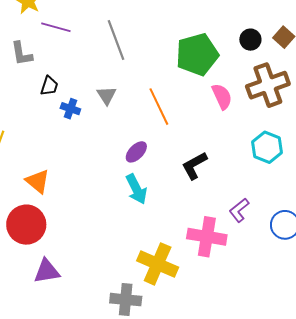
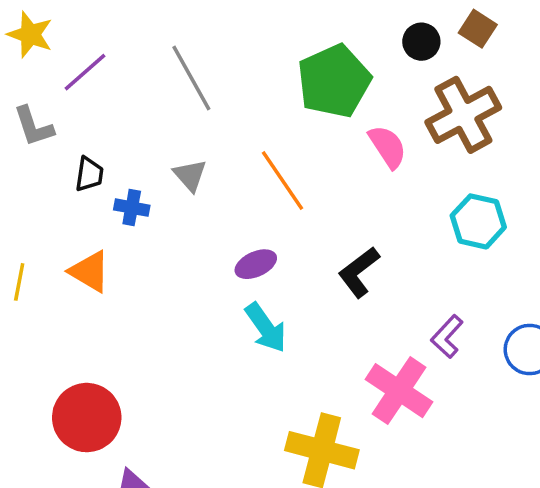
purple line: (56, 27) -> (85, 72), turned -48
purple ellipse: (136, 152) -> (256, 264), turned 30
orange triangle: (38, 181) -> (90, 271), moved
pink cross: (207, 237) -> (399, 391), turned 33

